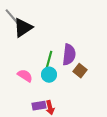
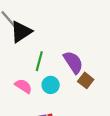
purple semicircle: (69, 55) -> (73, 62), turned -40
green line: (49, 60) -> (39, 61), moved

